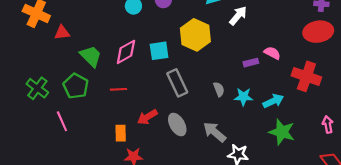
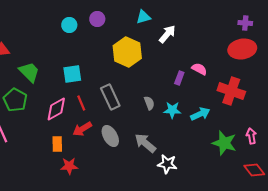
cyan square: (159, 51) -> (72, 74), moved
pink diamond: (126, 52) -> (56, 109), moved
purple rectangle: (251, 63) -> (179, 78), turned -56
red line: (119, 89) -> (81, 103), moved, turned 70
green star: (282, 132) -> (224, 143), moved

